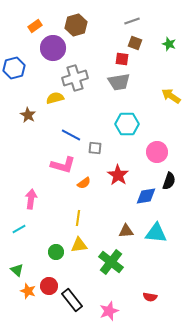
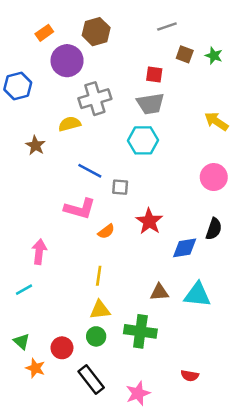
brown square: (135, 43) -> (185, 54), moved
cyan hexagon: (127, 124) -> (143, 140), moved
pink circle: (157, 152) -> (214, 177), moved
green circle: (56, 252) -> (96, 336), moved
green cross: (111, 262) -> (140, 331), turned -30
red circle: (49, 286) -> (62, 348), moved

